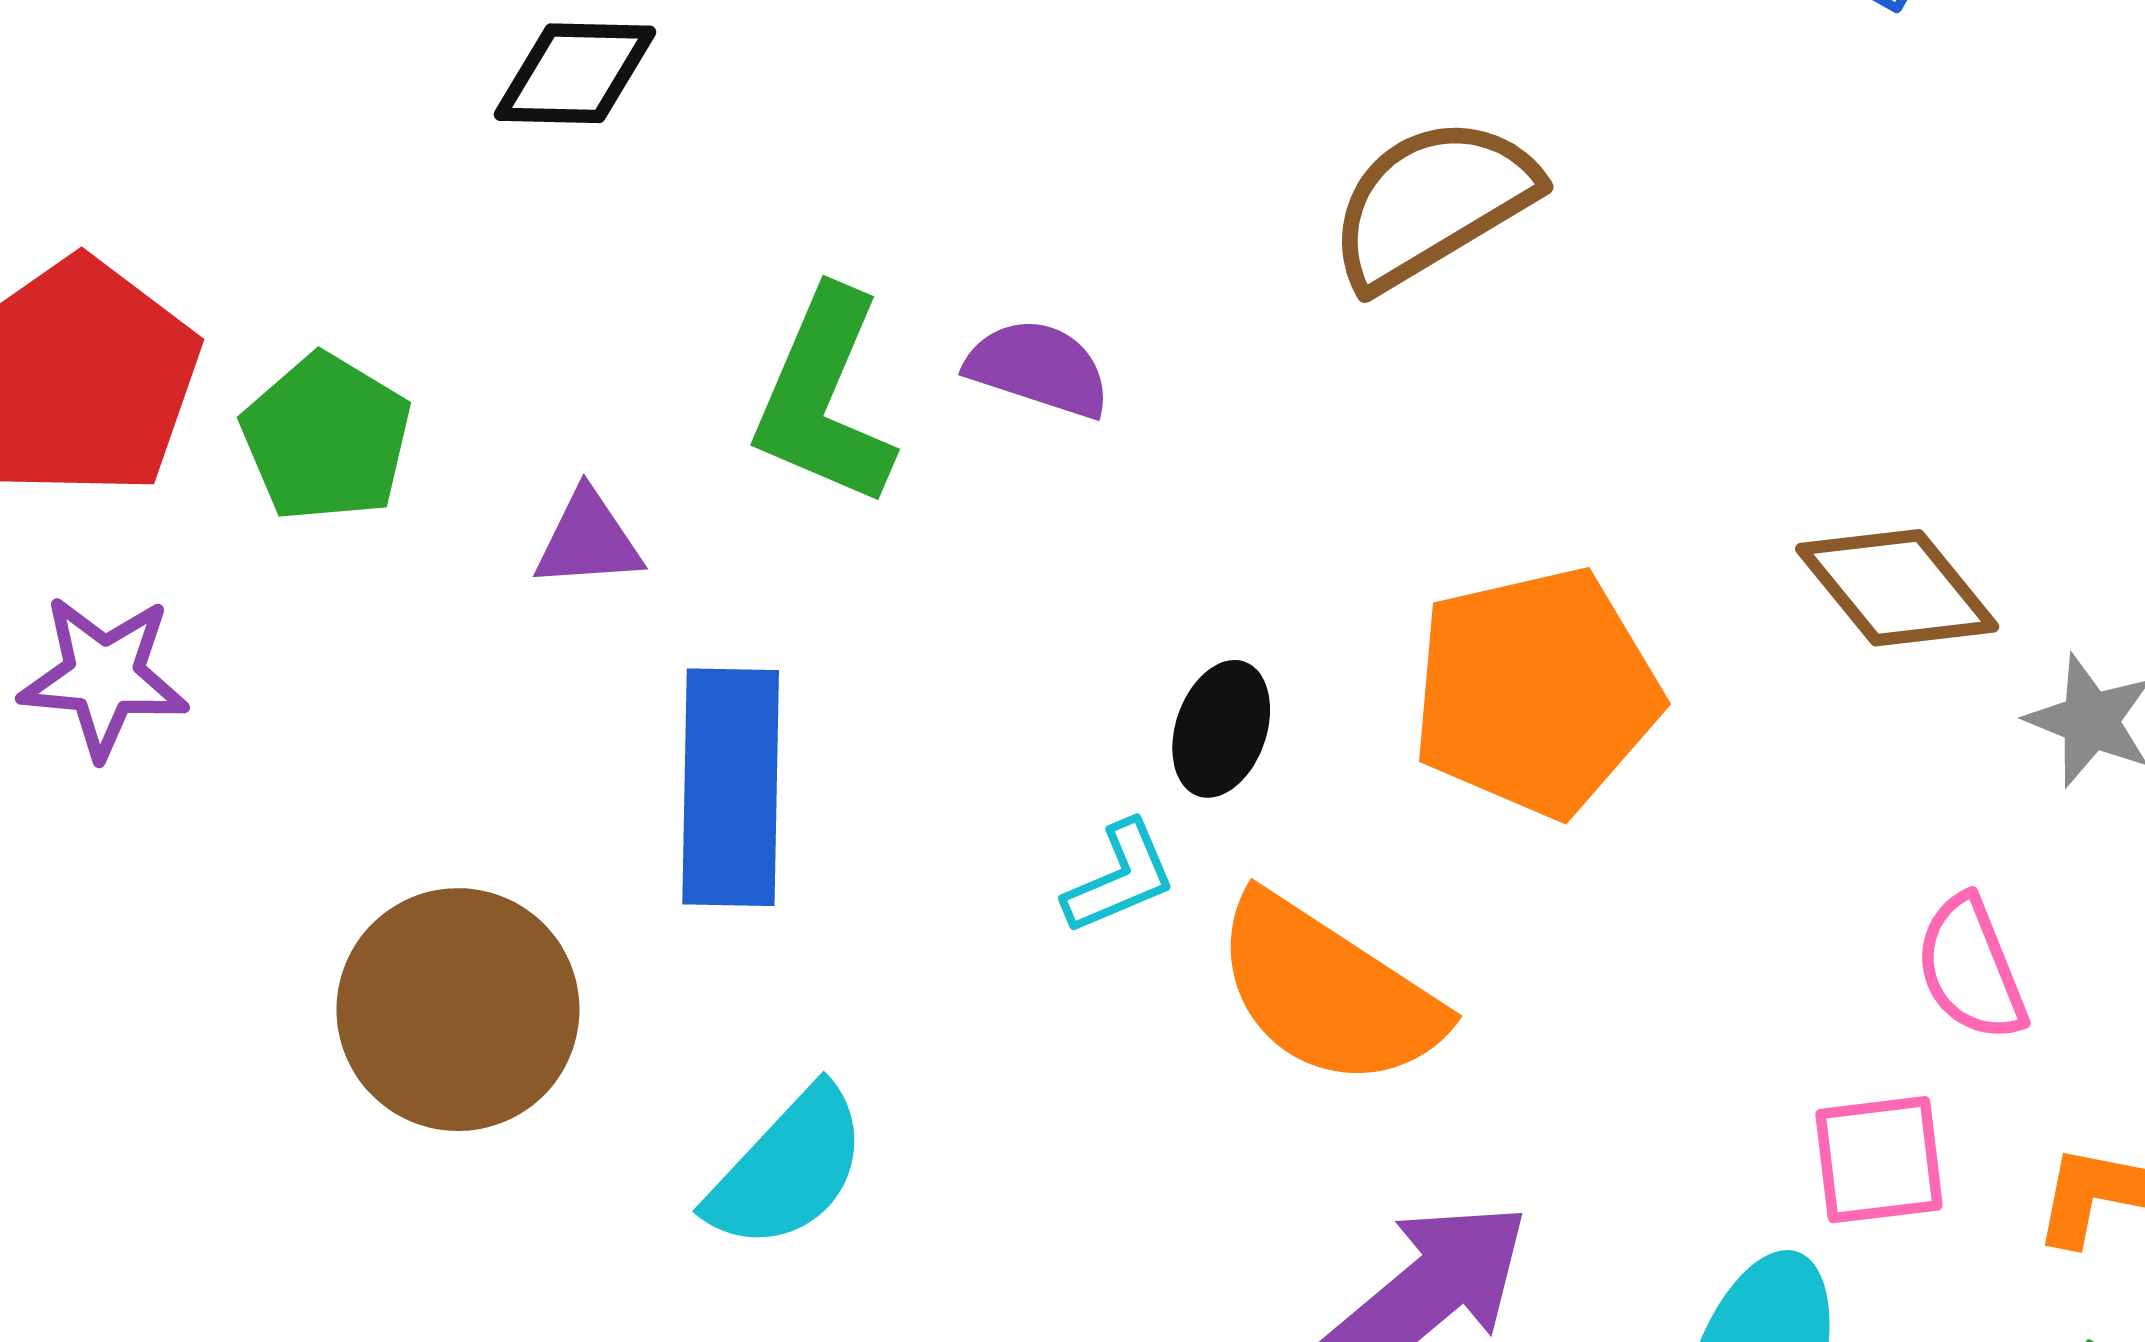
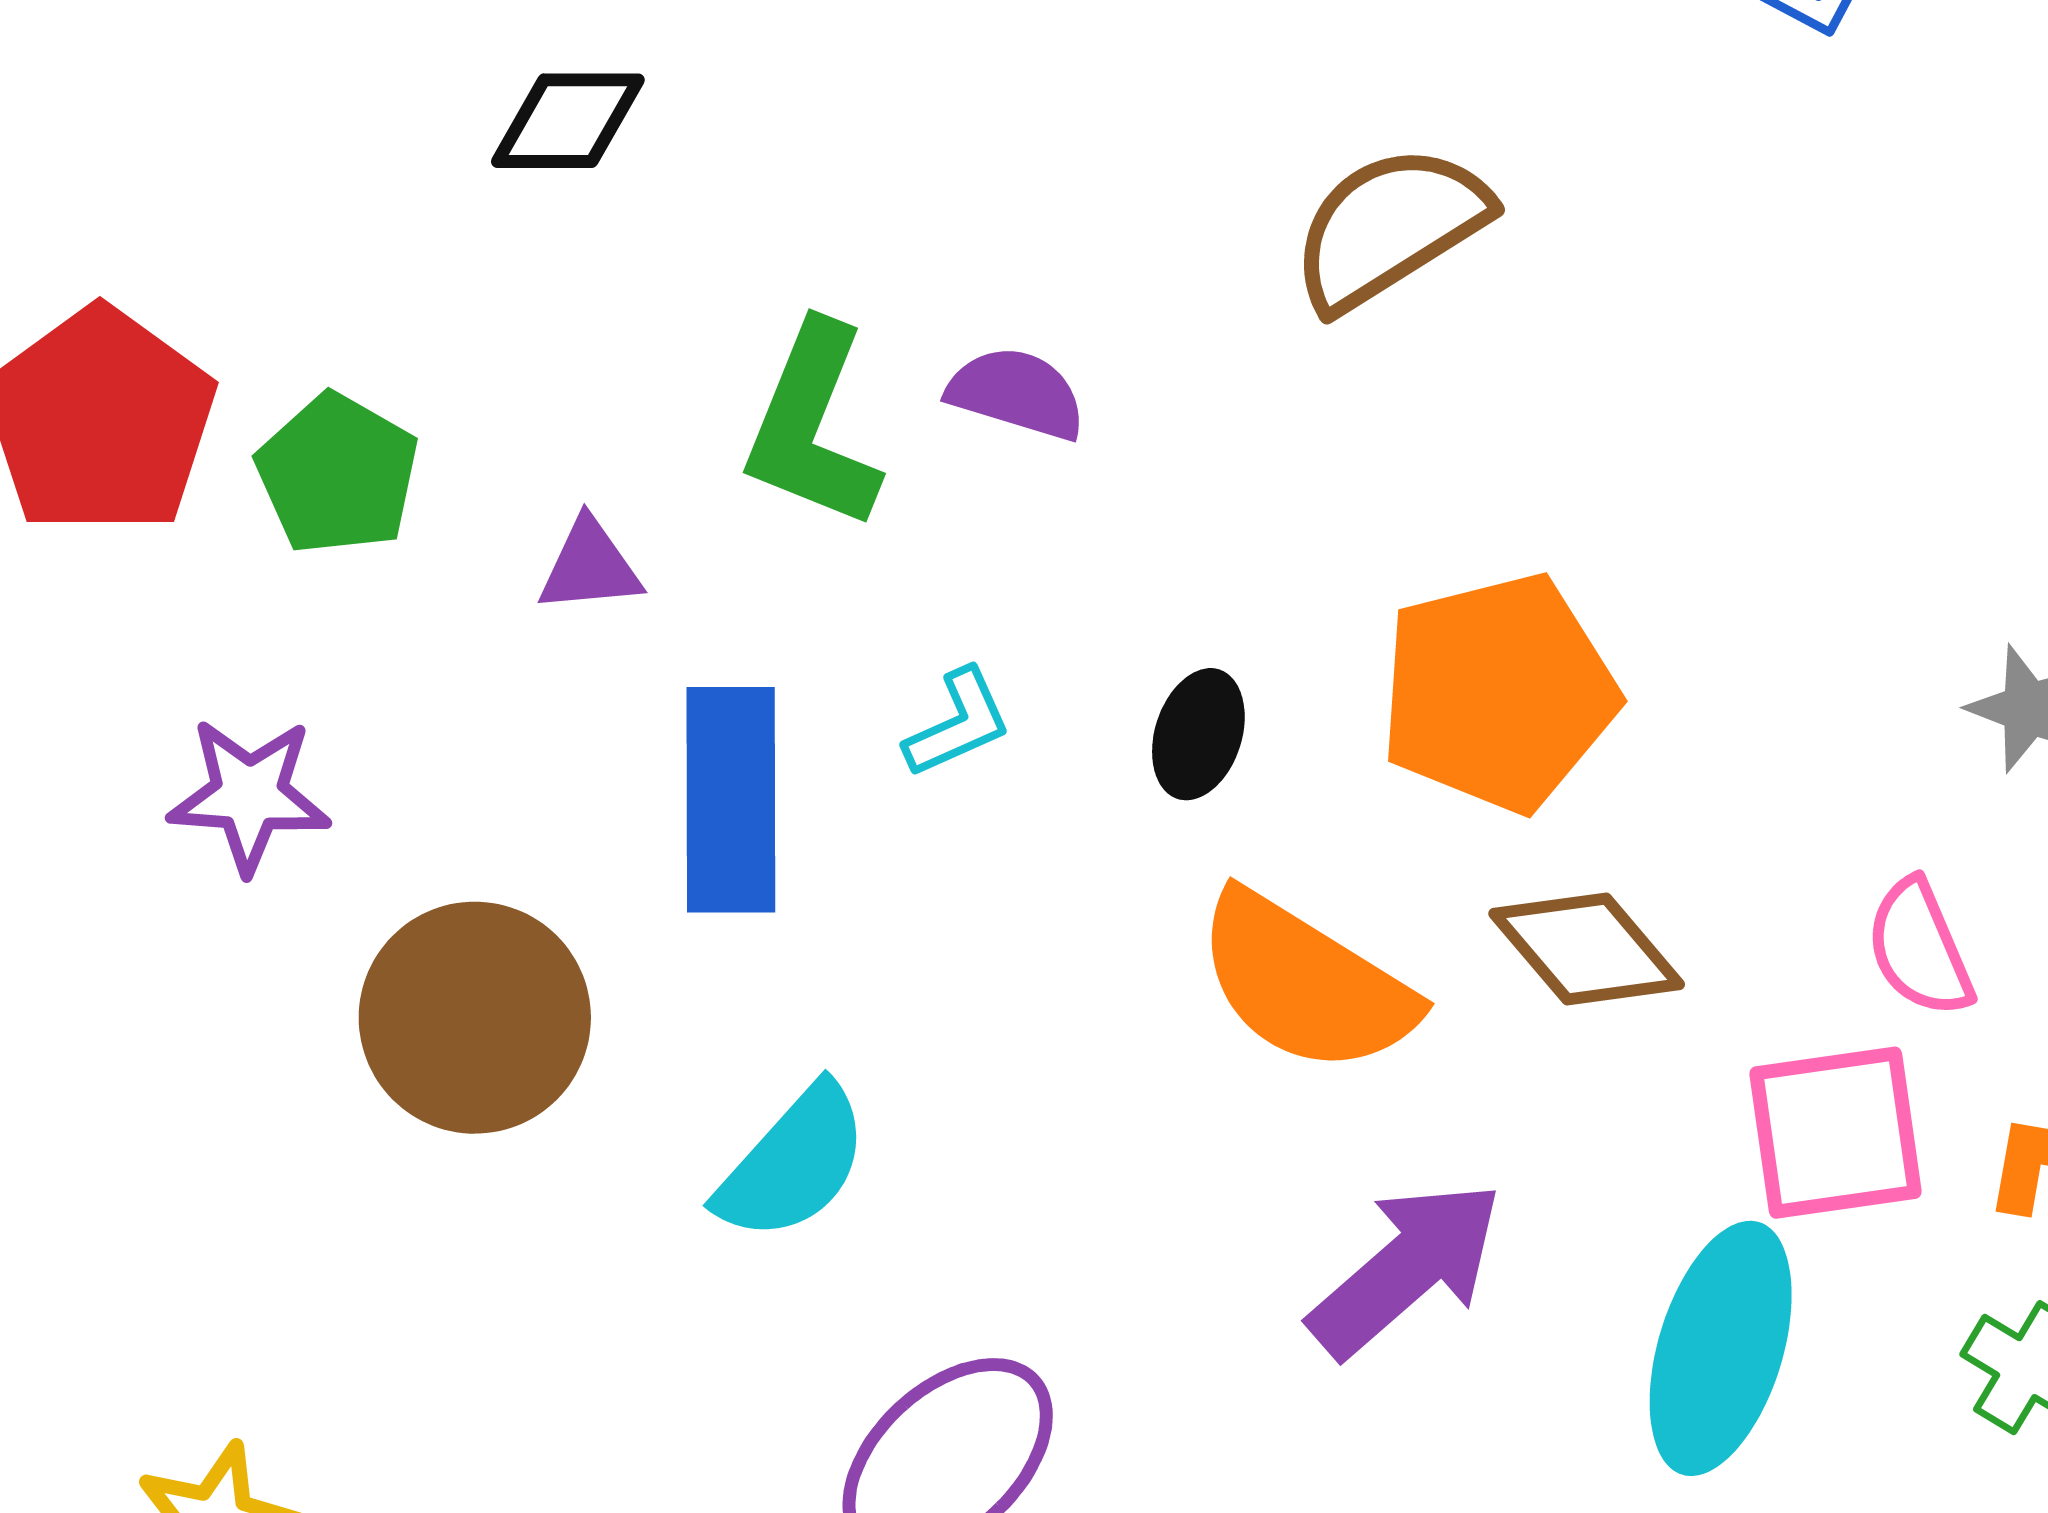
brown diamond: (1897, 588) -> (1587, 949), moved
purple star: (104, 677) -> (249, 795), moved
cyan L-shape: (1120, 878) -> (958, 723), moved
pink square: (1879, 1160) -> (1836, 1133), size x1.4

